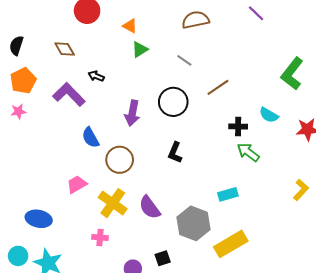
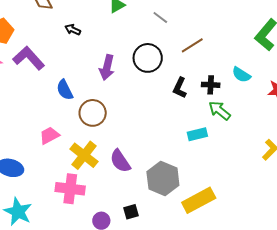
purple L-shape: (69, 94) -> (29, 58), moved
black L-shape: (175, 153) -> (180, 88), moved
cyan rectangle: (228, 194) -> (197, 134), moved
pink cross: (100, 238) -> (70, 189), size x1.8

